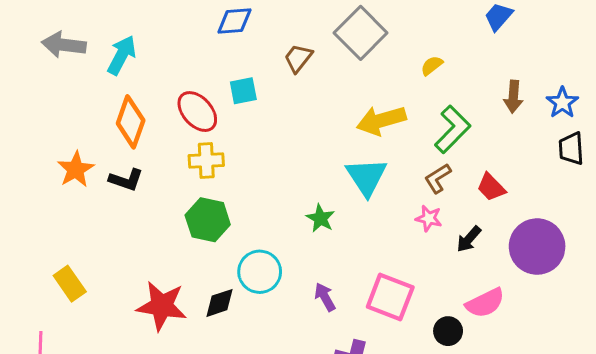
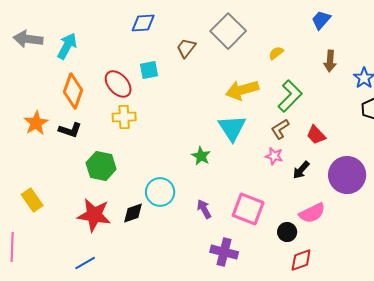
brown arrow: (513, 97) -> (330, 61), moved
green hexagon: (208, 220) -> (101, 166), moved

